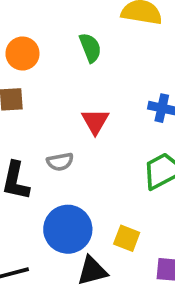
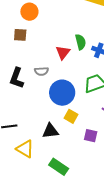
green semicircle: (90, 48) -> (80, 42), moved
blue circle: (68, 229) -> (62, 93), moved

